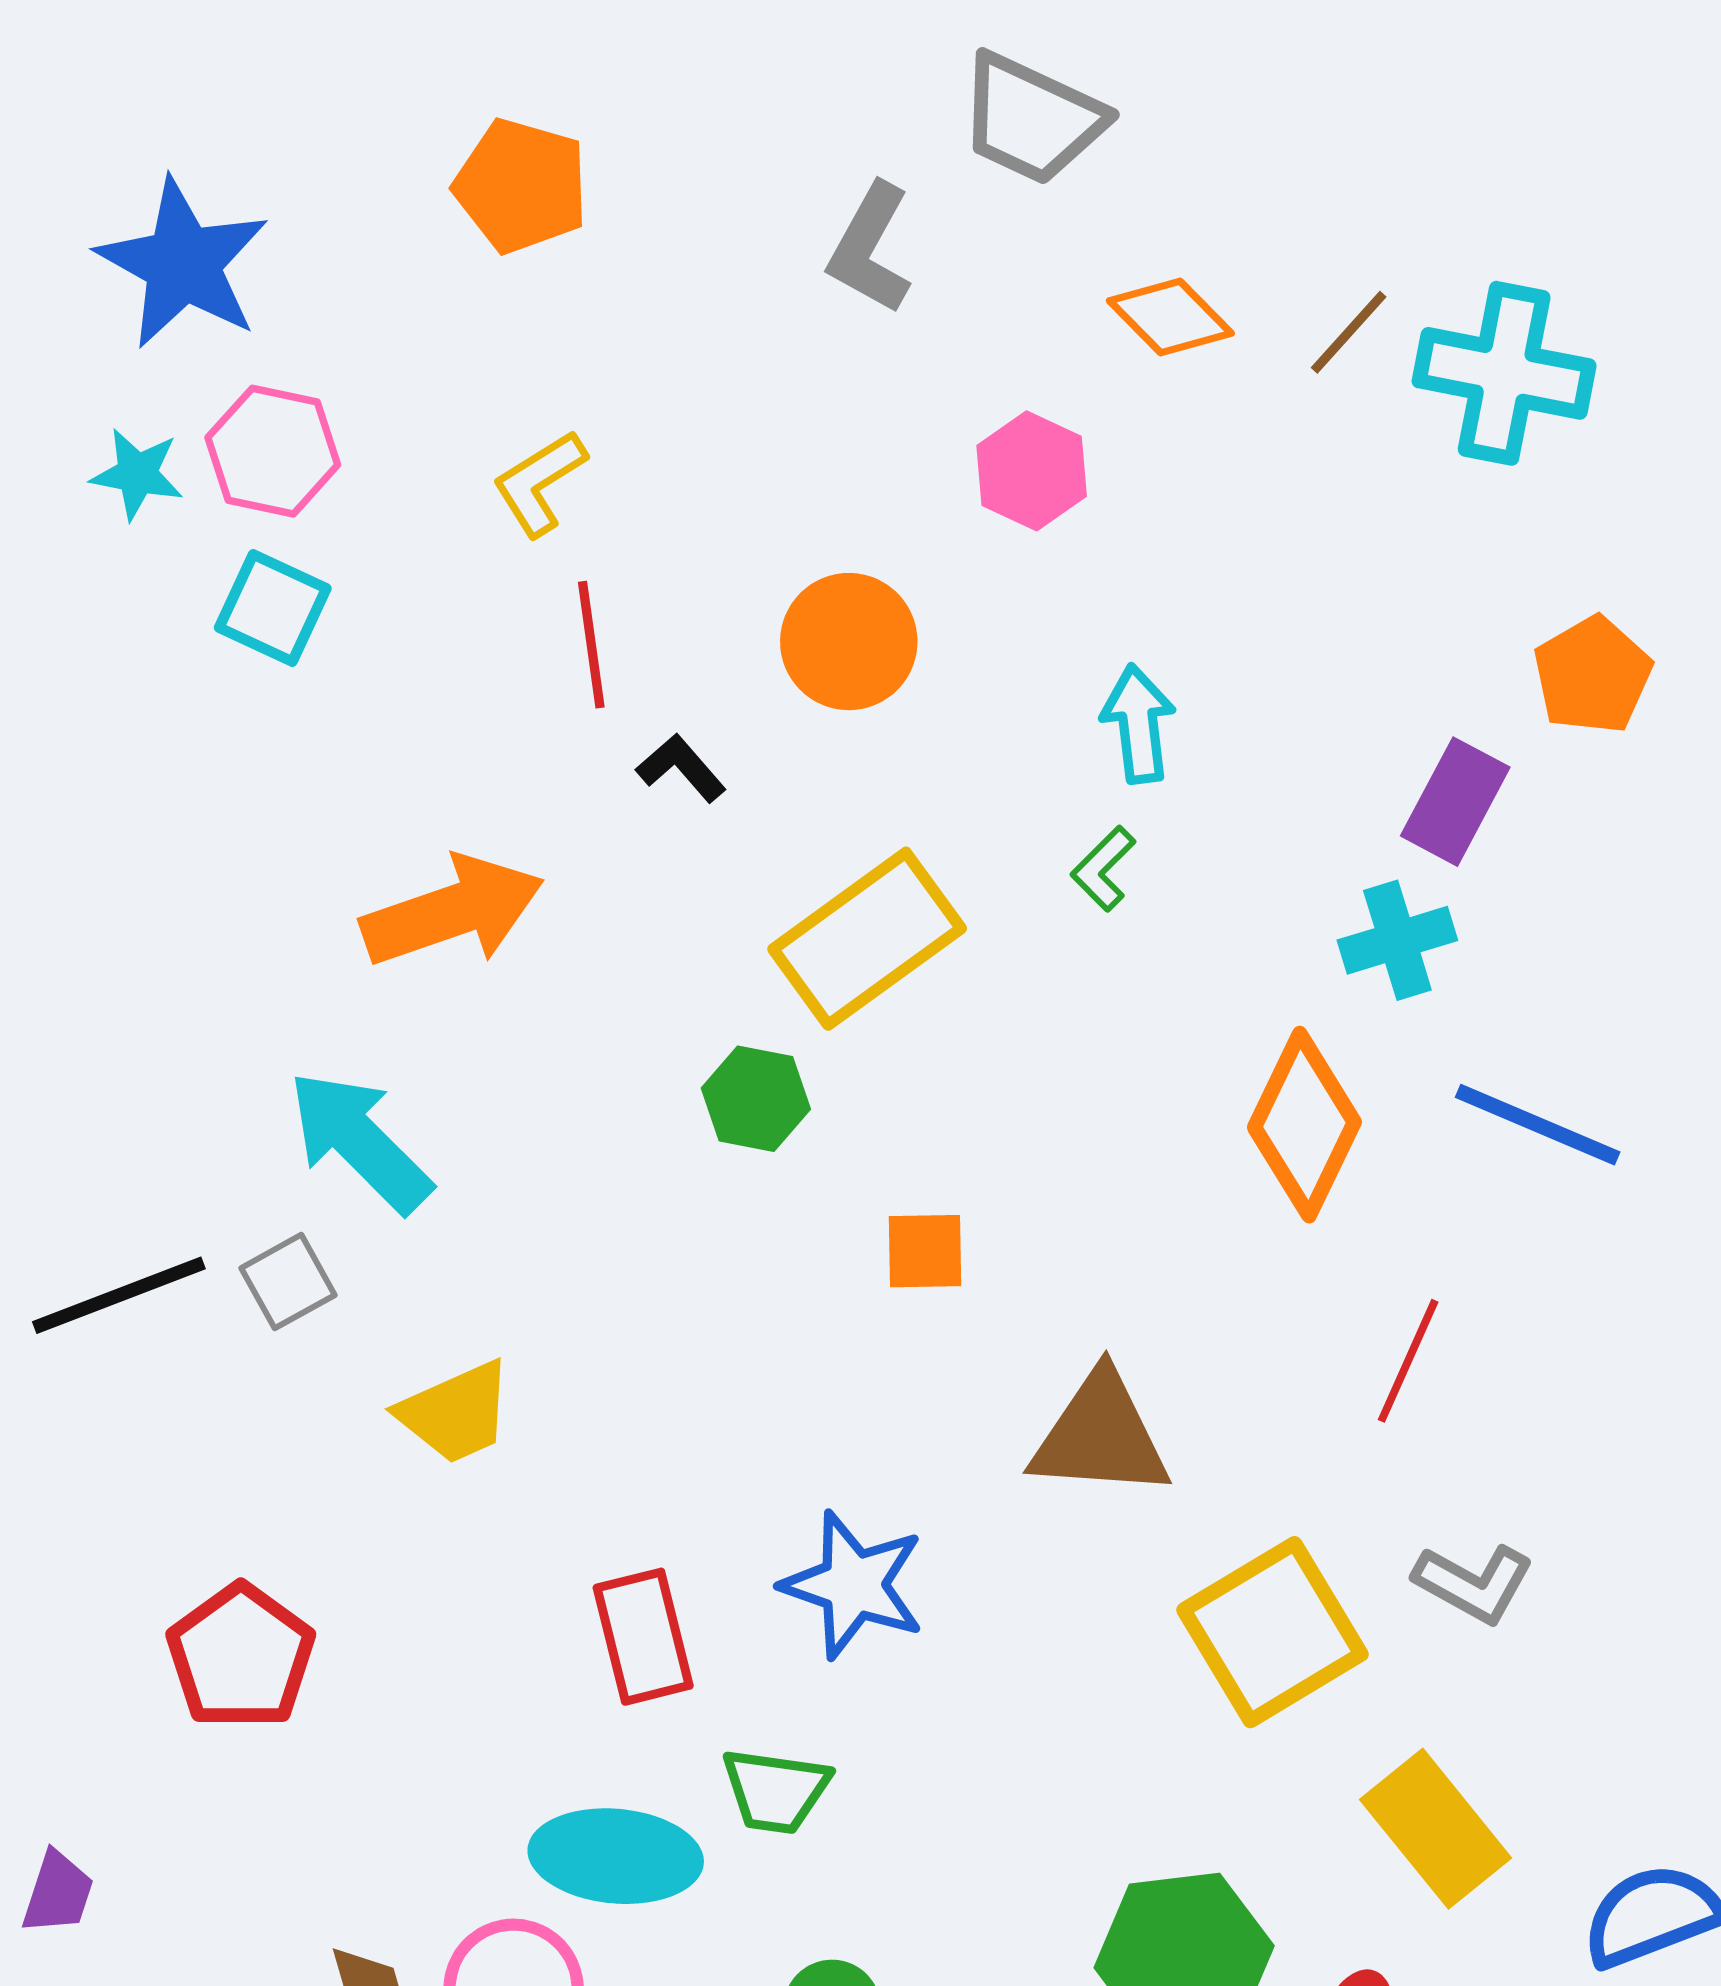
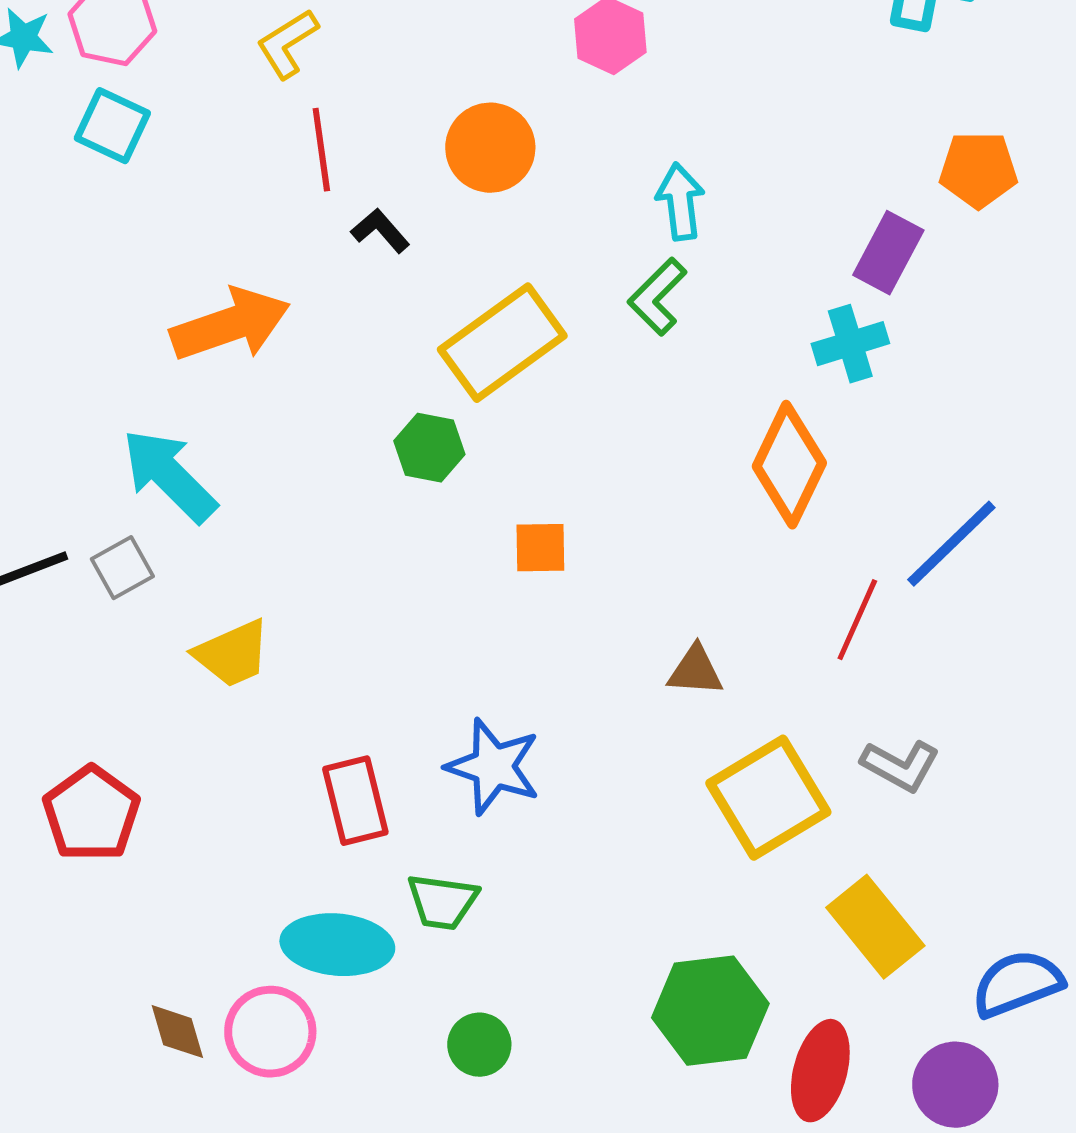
orange pentagon: (1592, 675) -> (978, 170), turned 30
green L-shape: (1103, 869) -> (657, 297), size x1.4
blue line: (1538, 1125) -> (951, 544), moved, turned -67
brown triangle: (1100, 1436) -> (695, 671), moved, size x0.6

